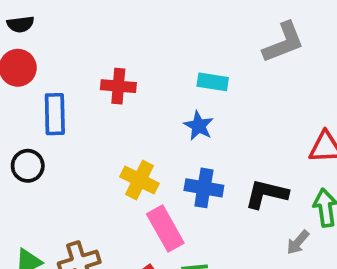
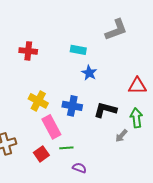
blue star: (199, 126) -> (89, 73), moved

